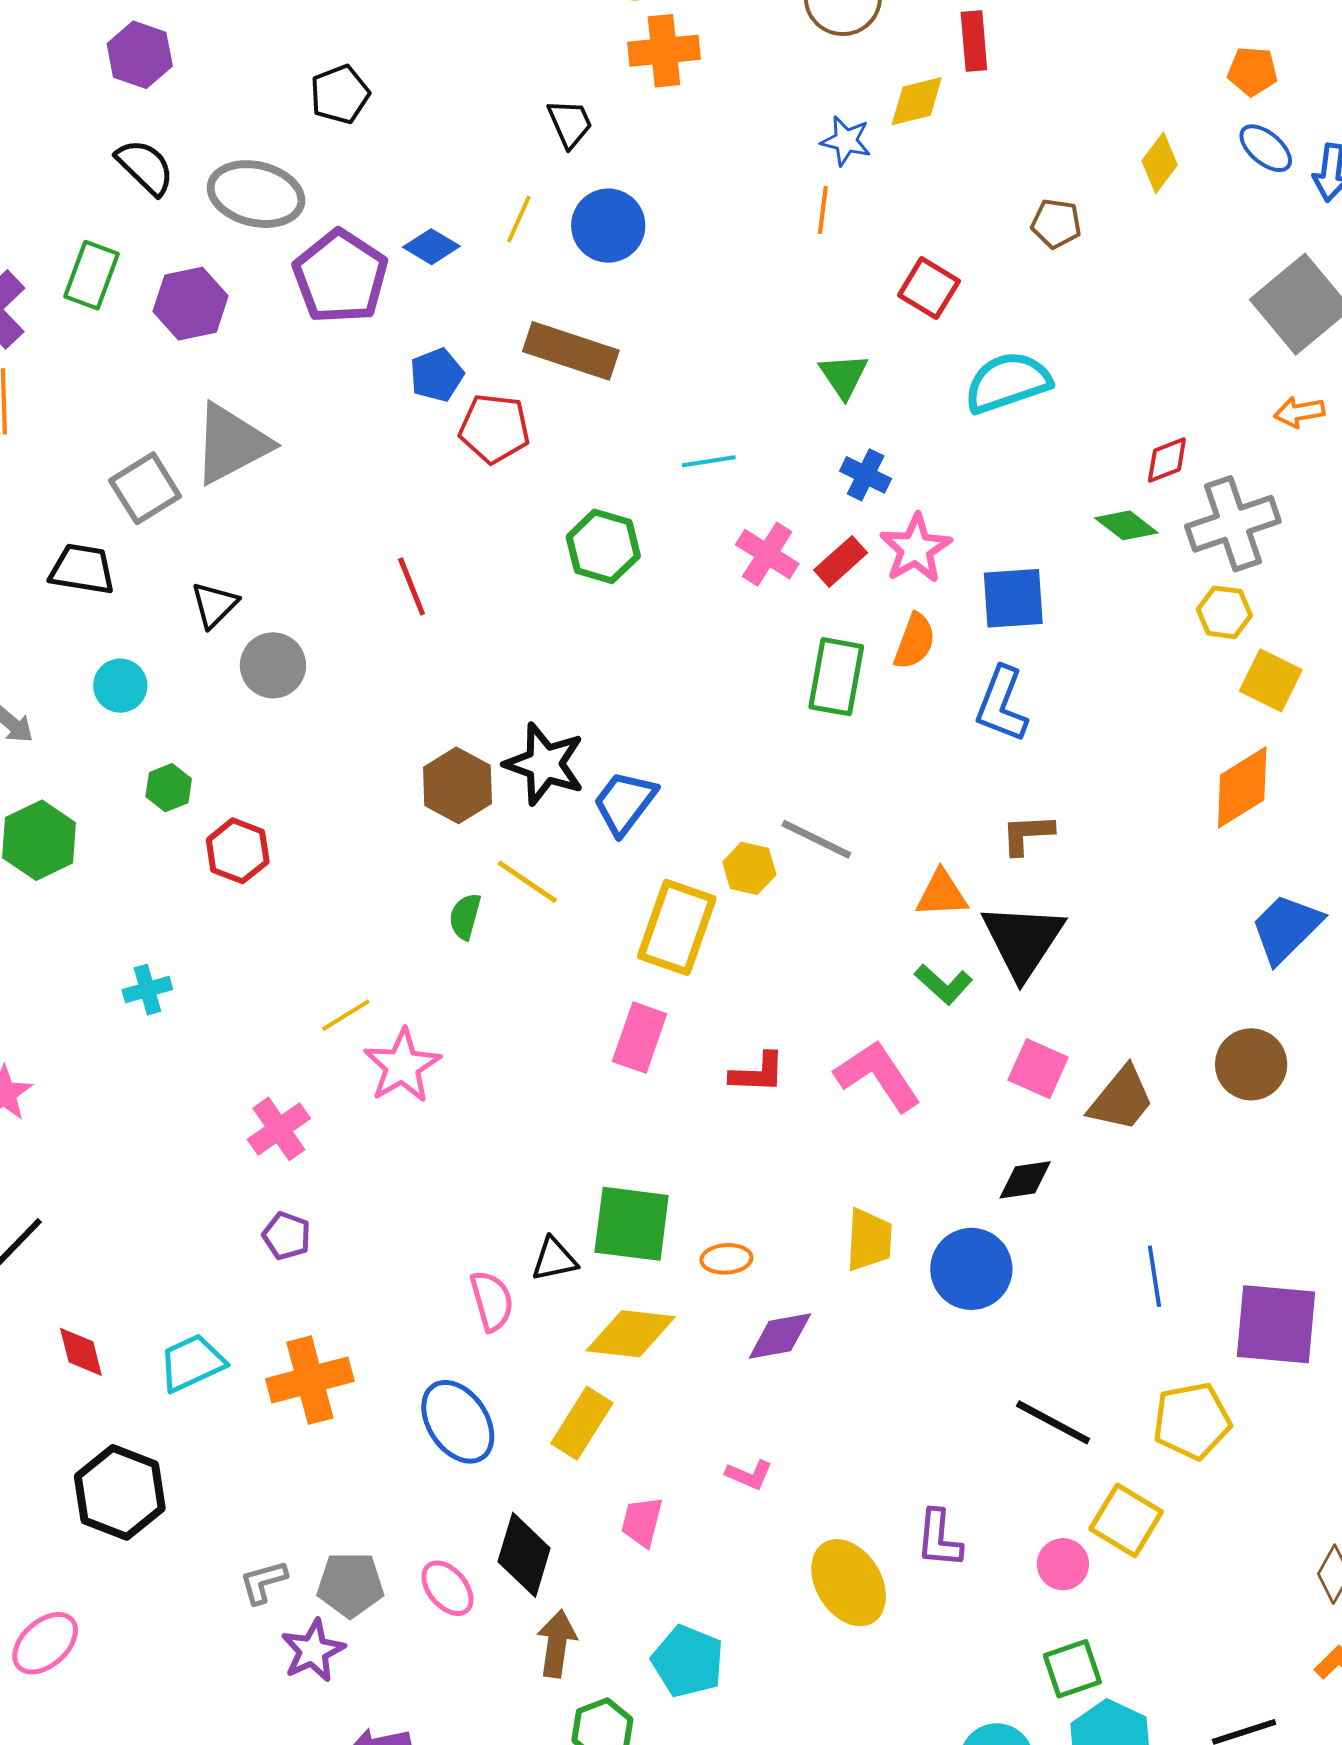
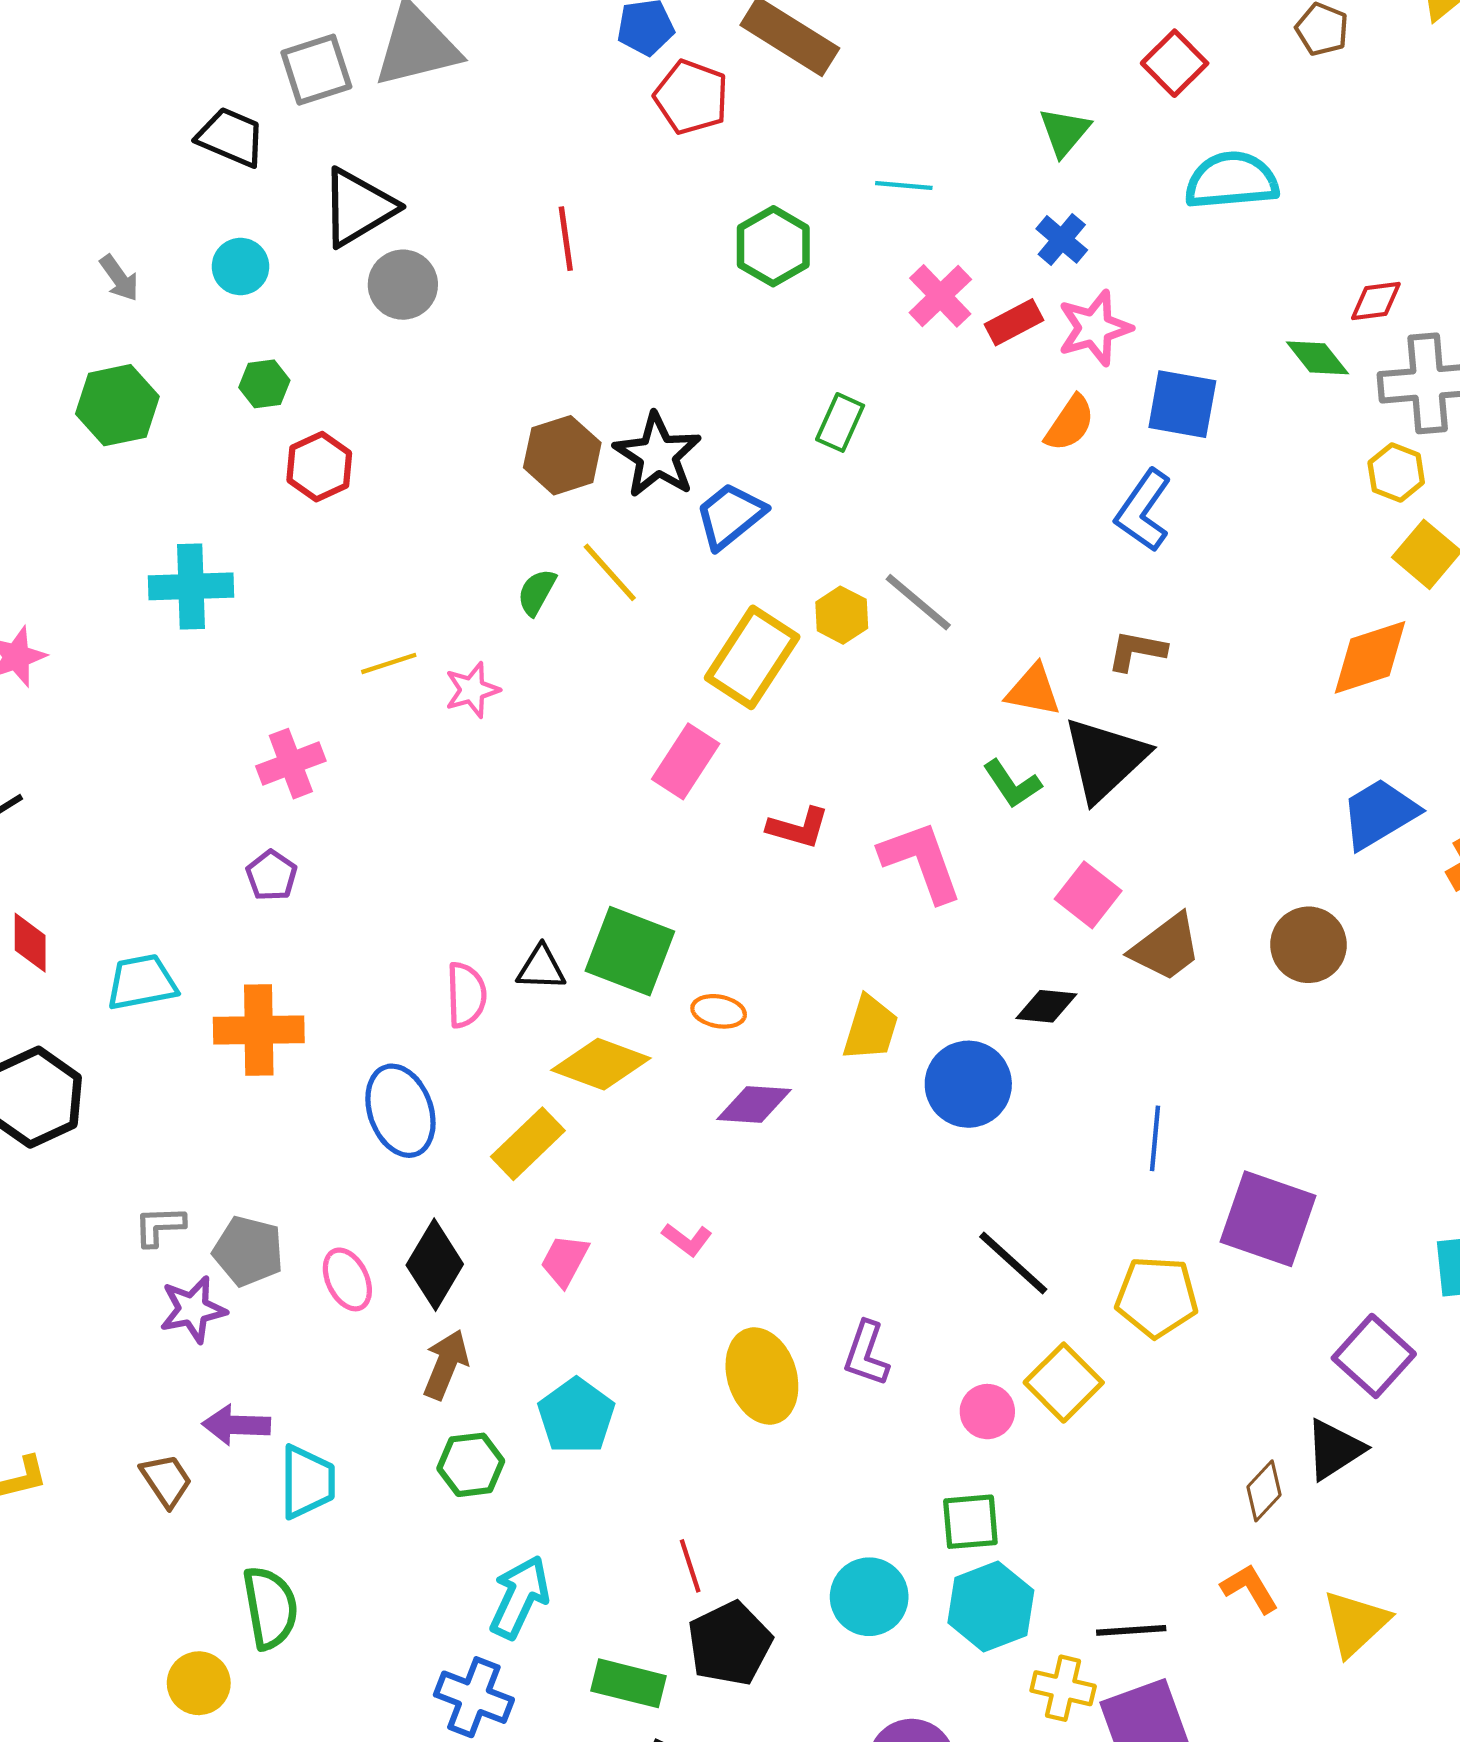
black triangle: (214, 605) -> (358, 207), size x1.6
green rectangle: (836, 677) -> (840, 422), moved, size x0.7
cyan cross: (147, 990) -> (191, 586), size x1.6
pink star: (402, 1066) -> (472, 690), moved, size x0.7

